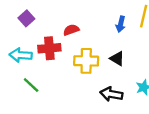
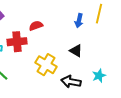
yellow cross: (86, 61) -> (46, 65), moved, turned 30

